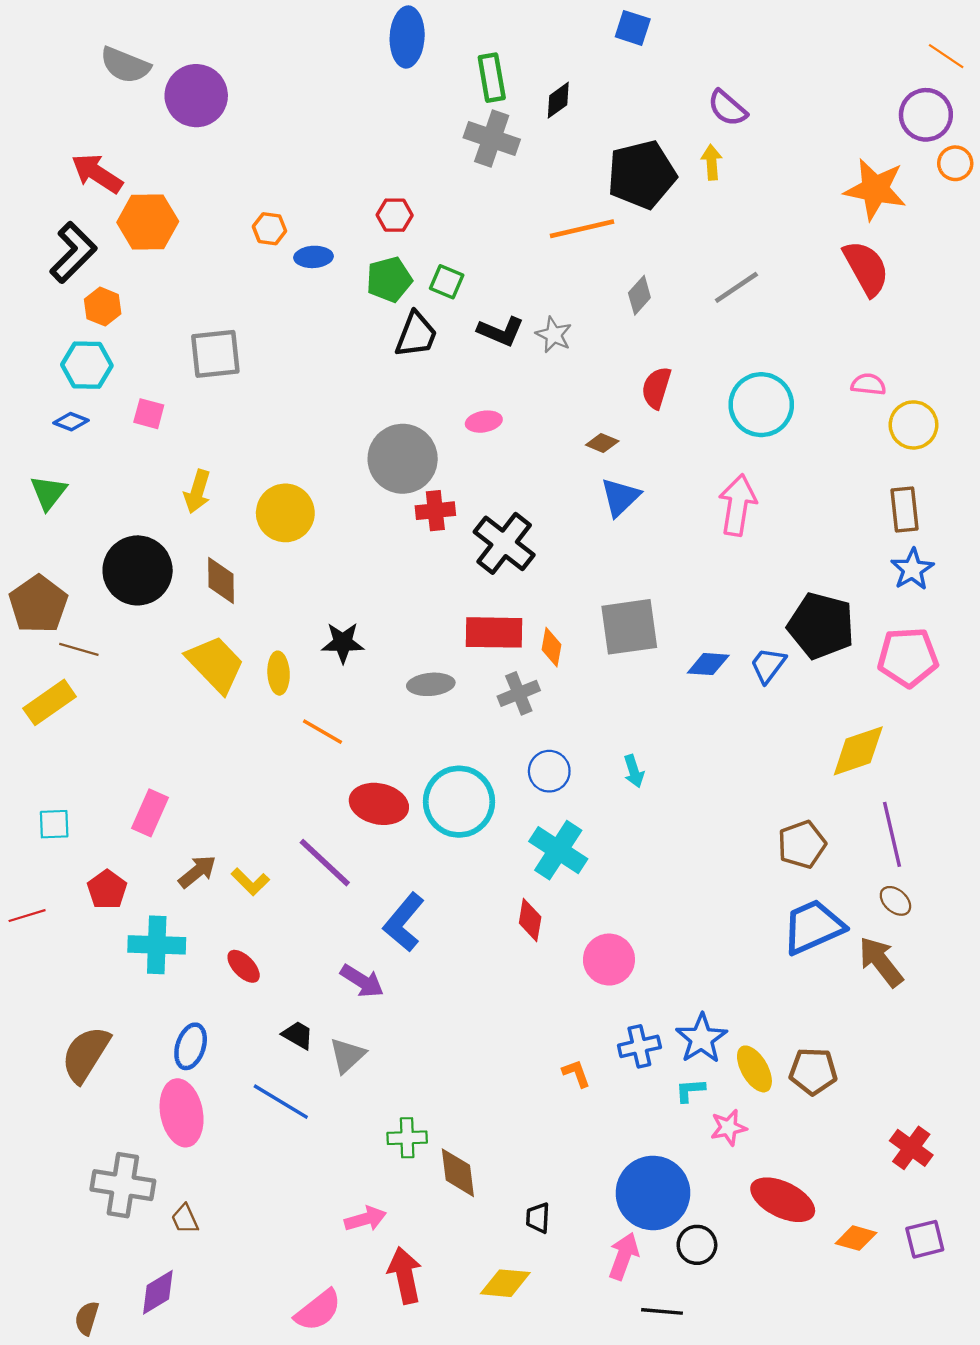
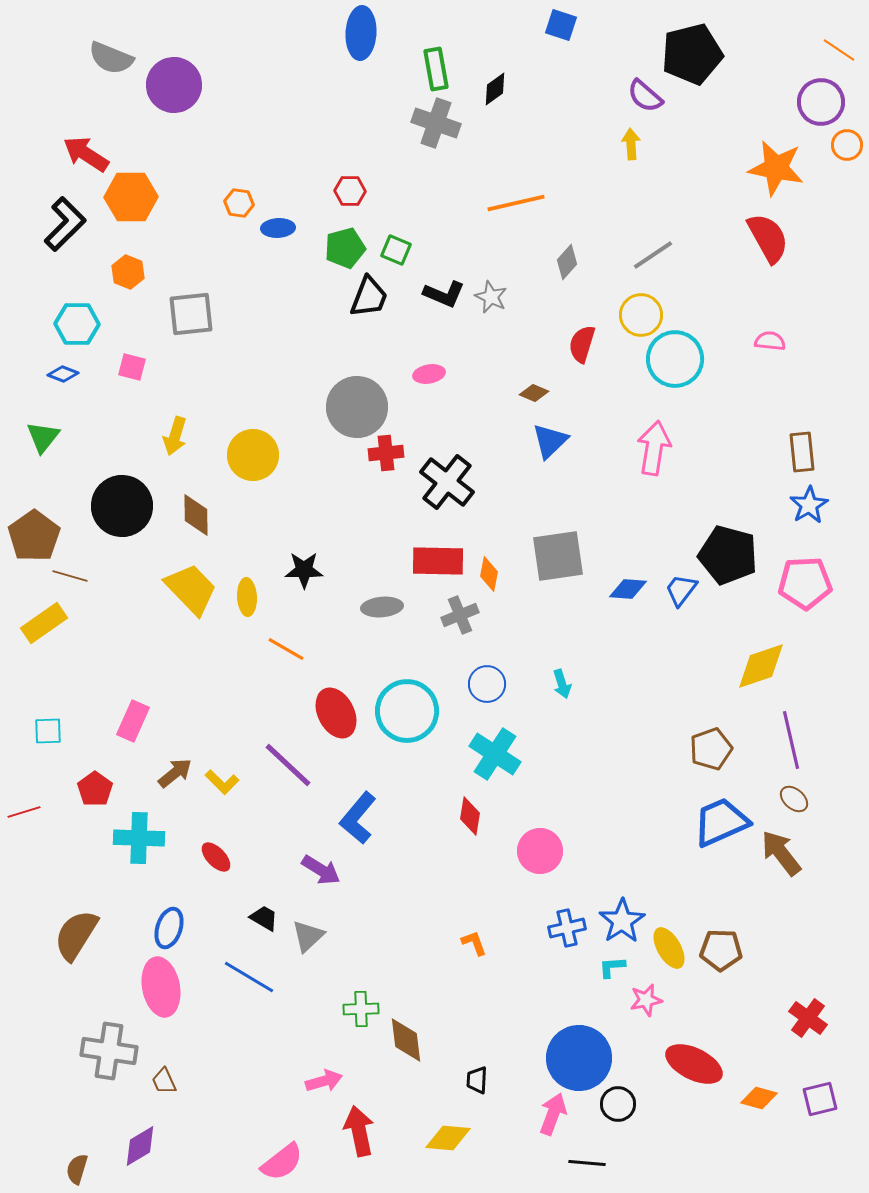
black pentagon: (642, 175) -> (692, 54), moved
orange hexagon: (103, 307) -> (128, 272), moved
yellow circle: (913, 425) -> (641, 315), moved
red ellipse: (379, 804) -> (336, 713), turned 51
orange L-shape: (576, 1073) -> (474, 943), moved

